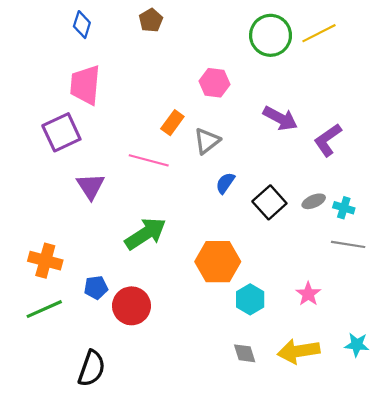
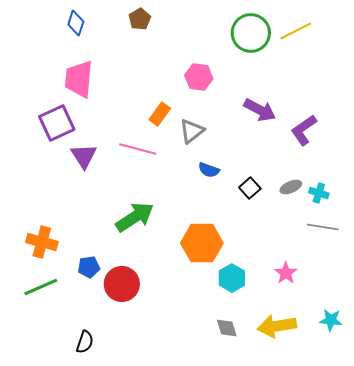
blue semicircle: (225, 183) -> (209, 170), turned -105
purple triangle: (91, 186) -> (84, 156), moved
black square: (269, 202) -> (250, 188), size x0.7
black semicircle: (92, 368) -> (85, 342), size x0.7

